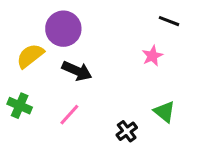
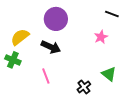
purple circle: (63, 29) -> (56, 19), moved
green cross: (20, 106) -> (13, 60), moved
pink line: (69, 115) -> (46, 76), turned -63

